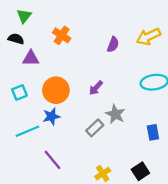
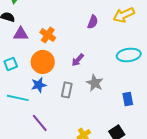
orange cross: (62, 35) -> (48, 35), moved
gray rectangle: (95, 128) -> (67, 90), moved, turned -35
cyan line: (27, 131) -> (18, 98), turned 35

